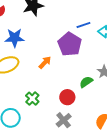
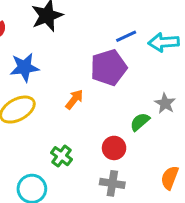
purple pentagon: (70, 44) -> (109, 68), turned 30
gray cross: (64, 120) -> (112, 183), turned -35

